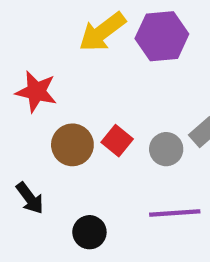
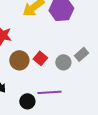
purple line: (175, 213) -> (49, 92), moved

